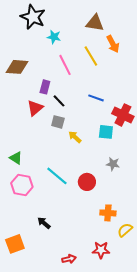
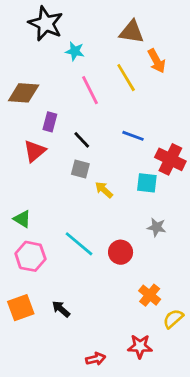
purple rectangle: (45, 87) -> (50, 122), moved
red triangle: (35, 108) -> (35, 151), moved
orange cross: (108, 213) -> (150, 295), turned 35
orange square: (15, 244) -> (21, 308), moved

